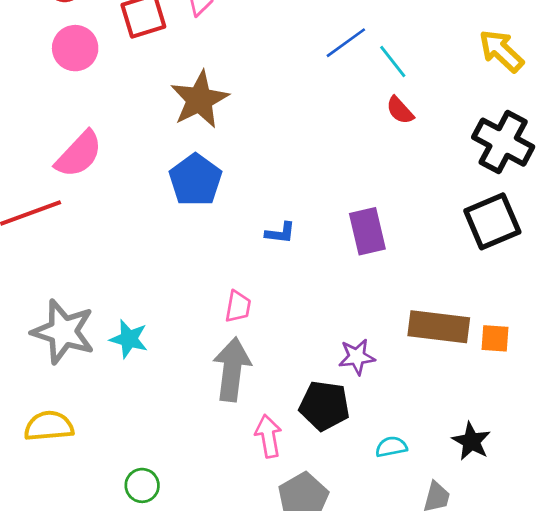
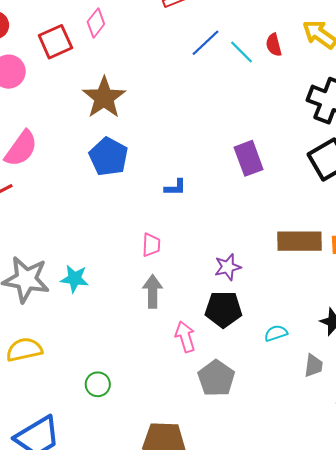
red semicircle: (400, 110) -> (274, 45), moved, turned 35
purple rectangle: (367, 231) -> (249, 158), moved
purple star: (357, 357) -> (228, 267), moved
gray arrow: (232, 369) -> (153, 291), size x0.7

